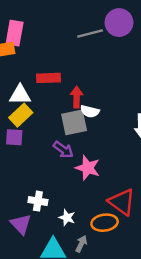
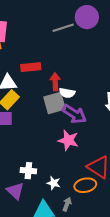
purple arrow: (63, 150) -> (74, 114), moved, size x1.4

